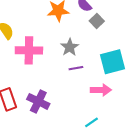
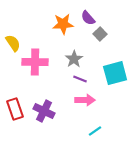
purple line: (76, 68) -> (80, 79), turned 32
pink arrow: (101, 90) -> (85, 100), moved

